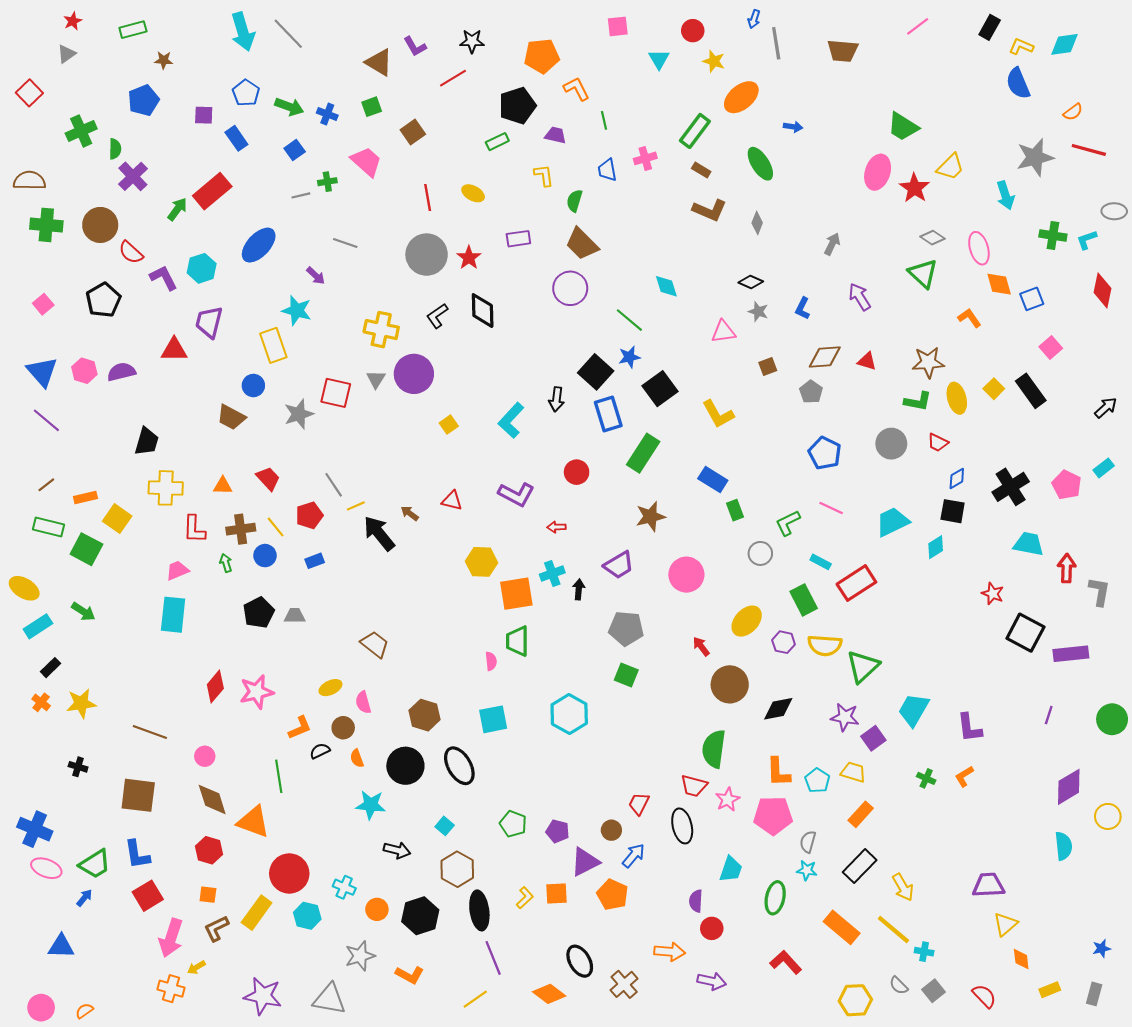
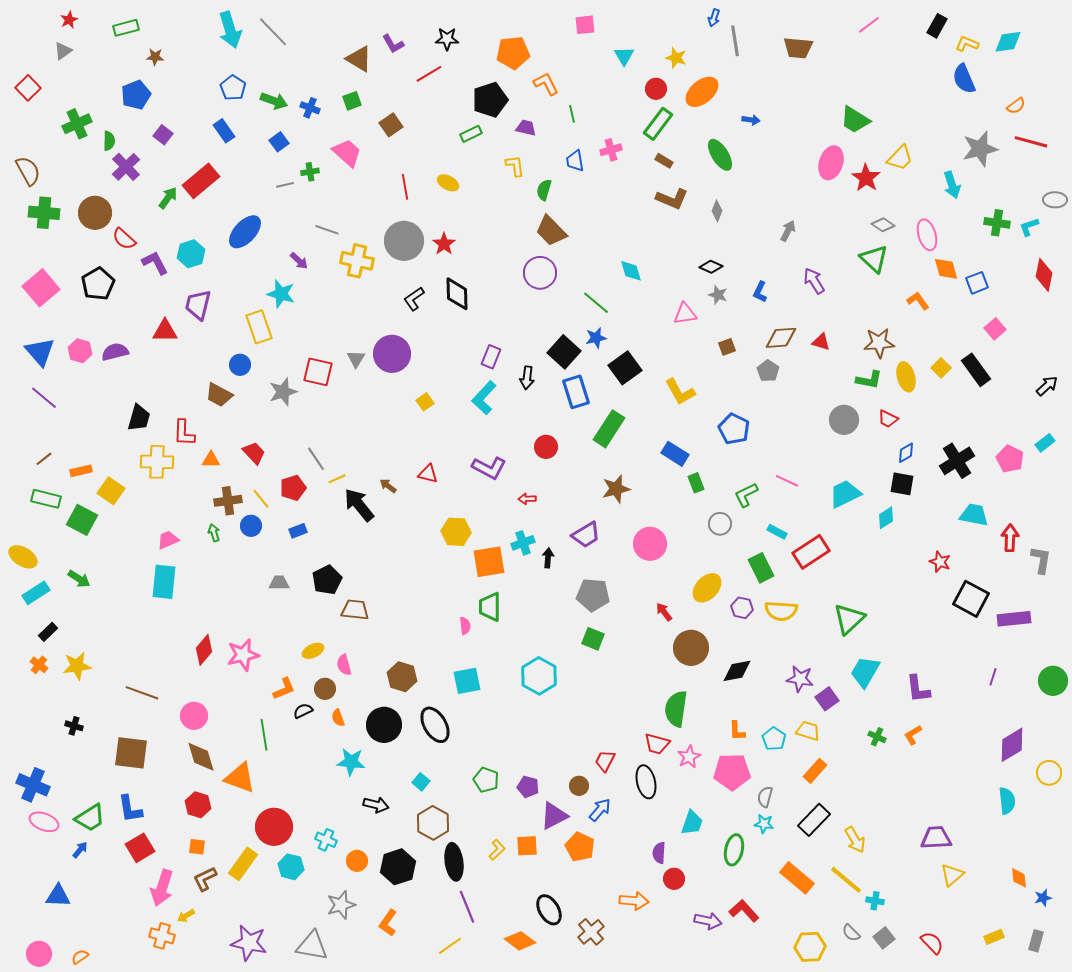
red circle: (693, 31) -> (656, 89), moved
purple square: (204, 115) -> (163, 135), moved, turned 36
brown semicircle: (29, 181) -> (28, 171), turned 60
purple rectangle: (518, 239) -> (491, 357), moved, turned -60
pink square: (43, 304) -> (41, 288), size x1.8
yellow cross: (381, 330) -> (357, 261), moved
blue pentagon: (825, 453) -> (734, 429), moved
red L-shape: (194, 529) -> (184, 433), moved
black pentagon: (259, 613) -> (327, 580), moved
brown trapezoid: (375, 644) -> (355, 610), turned -32
green triangle: (863, 666) -> (849, 619), moved
pink circle: (205, 756) -> (194, 716), size x1.4
orange L-shape: (778, 772) -> (737, 731), size x0.7
orange diamond: (1021, 959) -> (1019, 878), moved
orange L-shape: (410, 975) -> (388, 923), turned 96
purple arrow: (712, 981) -> (708, 921), moved

